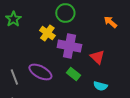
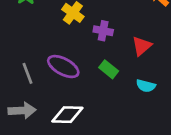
purple cross: (69, 46) -> (103, 31), size x0.6
red triangle: (97, 57) -> (142, 46), turned 35

